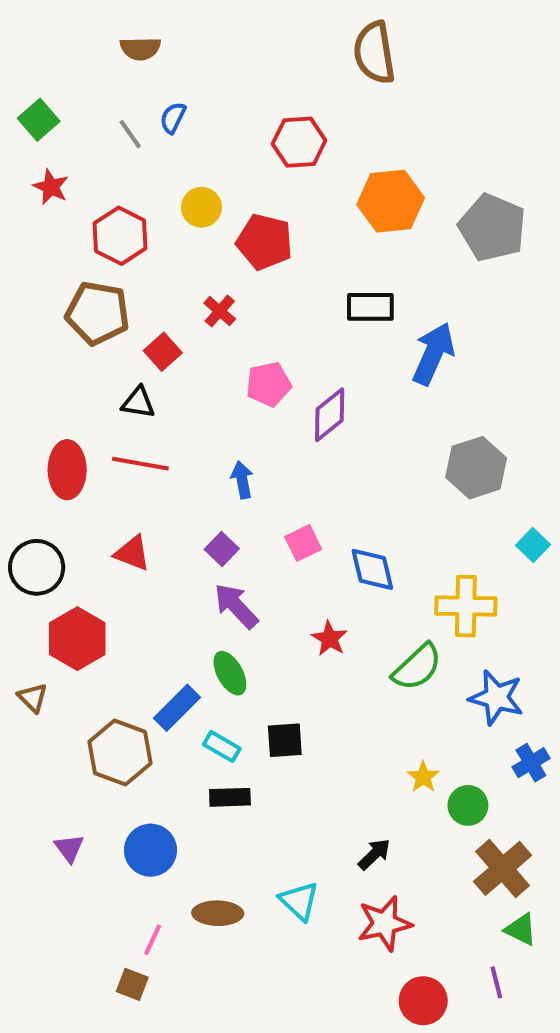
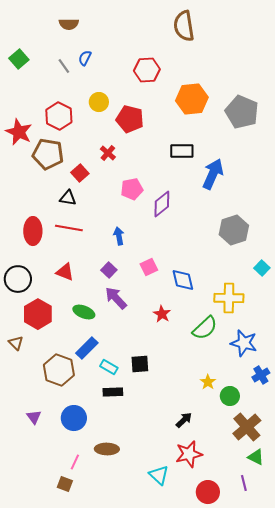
red star: (51, 187) -> (19, 132), moved, size x1.5
green ellipse: (230, 673) -> (84, 312), moved, turned -40
cyan triangle: (299, 901) -> (159, 475), moved

